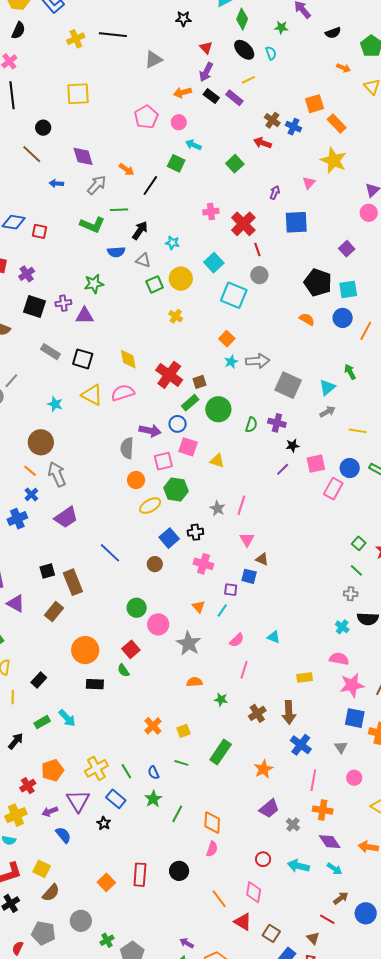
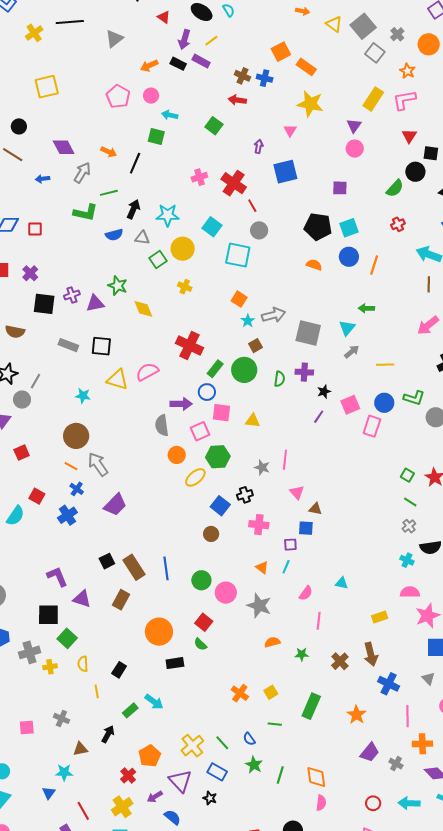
purple arrow: (206, 72) -> (184, 40), moved
cyan star: (172, 243) -> (168, 215), size x1.6
purple square: (347, 249) -> (340, 188), turned -35
green star: (94, 284) -> (118, 286), moved, turned -30
yellow diamond: (128, 359) -> (143, 309), moved
green arrow: (350, 372) -> (366, 308), turned -49
brown square: (200, 382) -> (256, 346), moved
blue line: (110, 553) -> (166, 568), moved, turned 50
gray cross: (351, 594) -> (409, 526), turned -32

